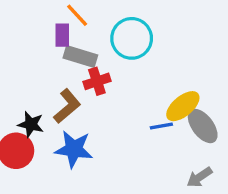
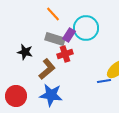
purple rectangle: (62, 35) -> (69, 35), moved, turned 32
black star: (31, 124) -> (25, 52), moved

